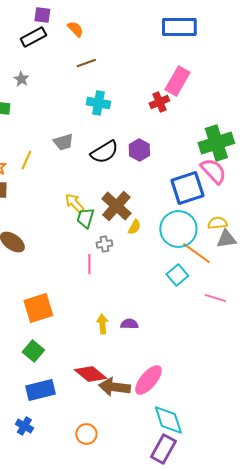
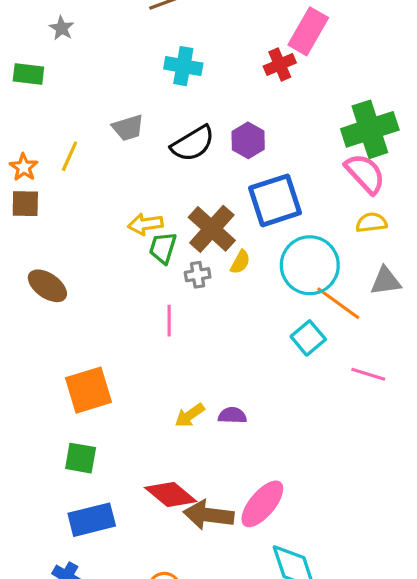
blue square: (187, 188) -> (275, 200), moved
yellow arrow: (74, 203) -> (145, 224), turned -55
yellow semicircle: (217, 223) -> (371, 223), moved
gray cross: (104, 244) -> (198, 275), moved
yellow arrow: (102, 324) -> (190, 415), turned -120
green square: (33, 351) -> (81, 458), turned -30

